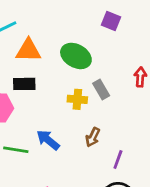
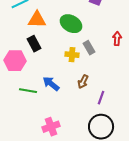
black rectangle: (24, 84) -> (34, 44), turned 63

